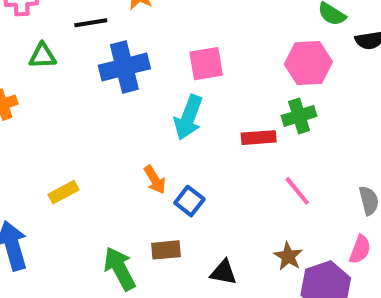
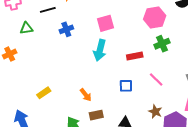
blue cross: (124, 67) -> (66, 29), size x0.6
green cross: (299, 116) -> (162, 44), moved
orange arrow: (155, 180) -> (86, 95), moved
blue square: (189, 201) -> (126, 86), moved, turned -32

